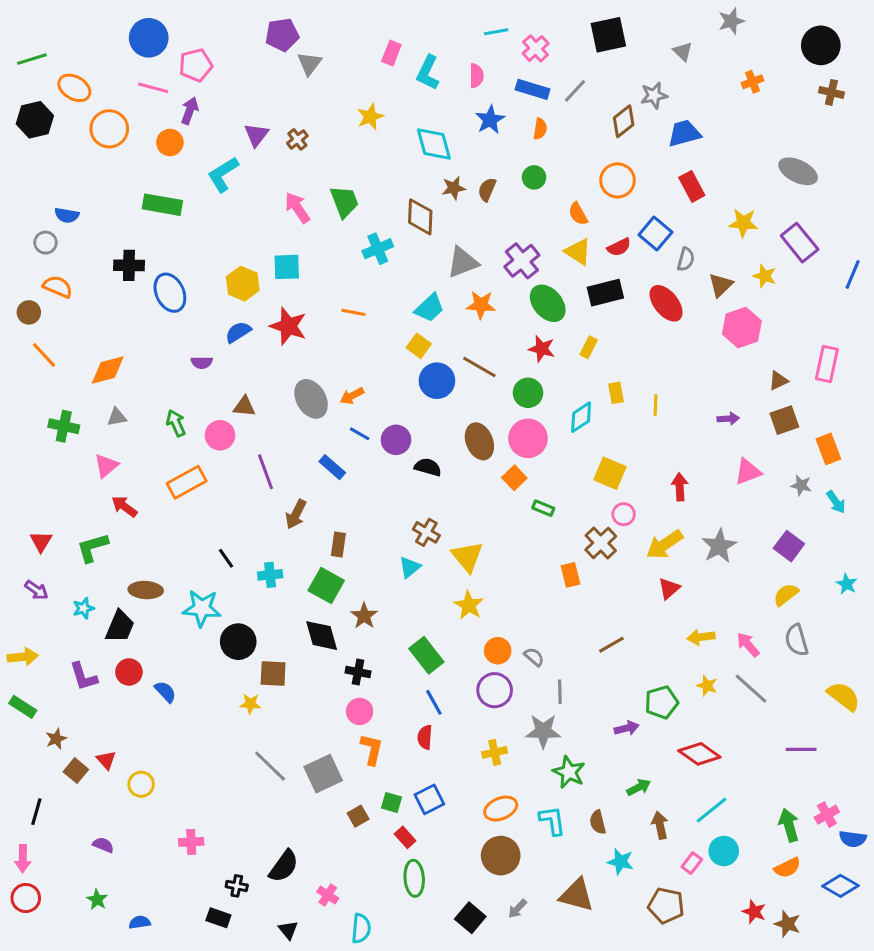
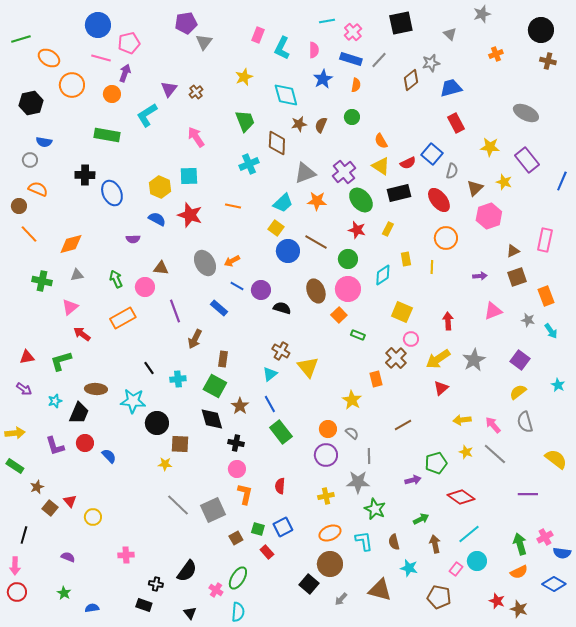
black hexagon: (35, 120) -> (31, 103), moved
orange circle: (618, 180) -> (446, 238), moved
green trapezoid: (344, 202) -> (245, 121), moved
blue semicircle: (238, 332) -> (157, 219), turned 60
red triangle: (41, 541) -> (27, 357), turned 49
yellow star: (469, 605) -> (352, 400), moved
blue line: (434, 702) -> (270, 404), moved
green ellipse: (414, 878) -> (238, 578), moved, turned 35
black square: (470, 918) -> (309, 584), moved

